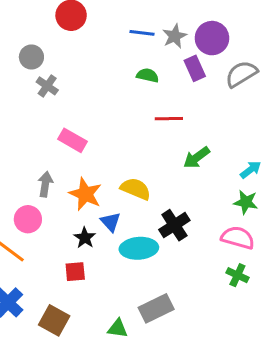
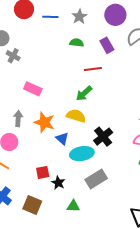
blue line: (142, 33) -> (50, 17), moved
gray star: (175, 36) -> (79, 17), moved
purple rectangle: (195, 68) -> (107, 45), moved
green arrow: (197, 158) -> (84, 93), moved
black star: (85, 238) -> (58, 183), moved
gray rectangle: (156, 308) -> (96, 179), moved

